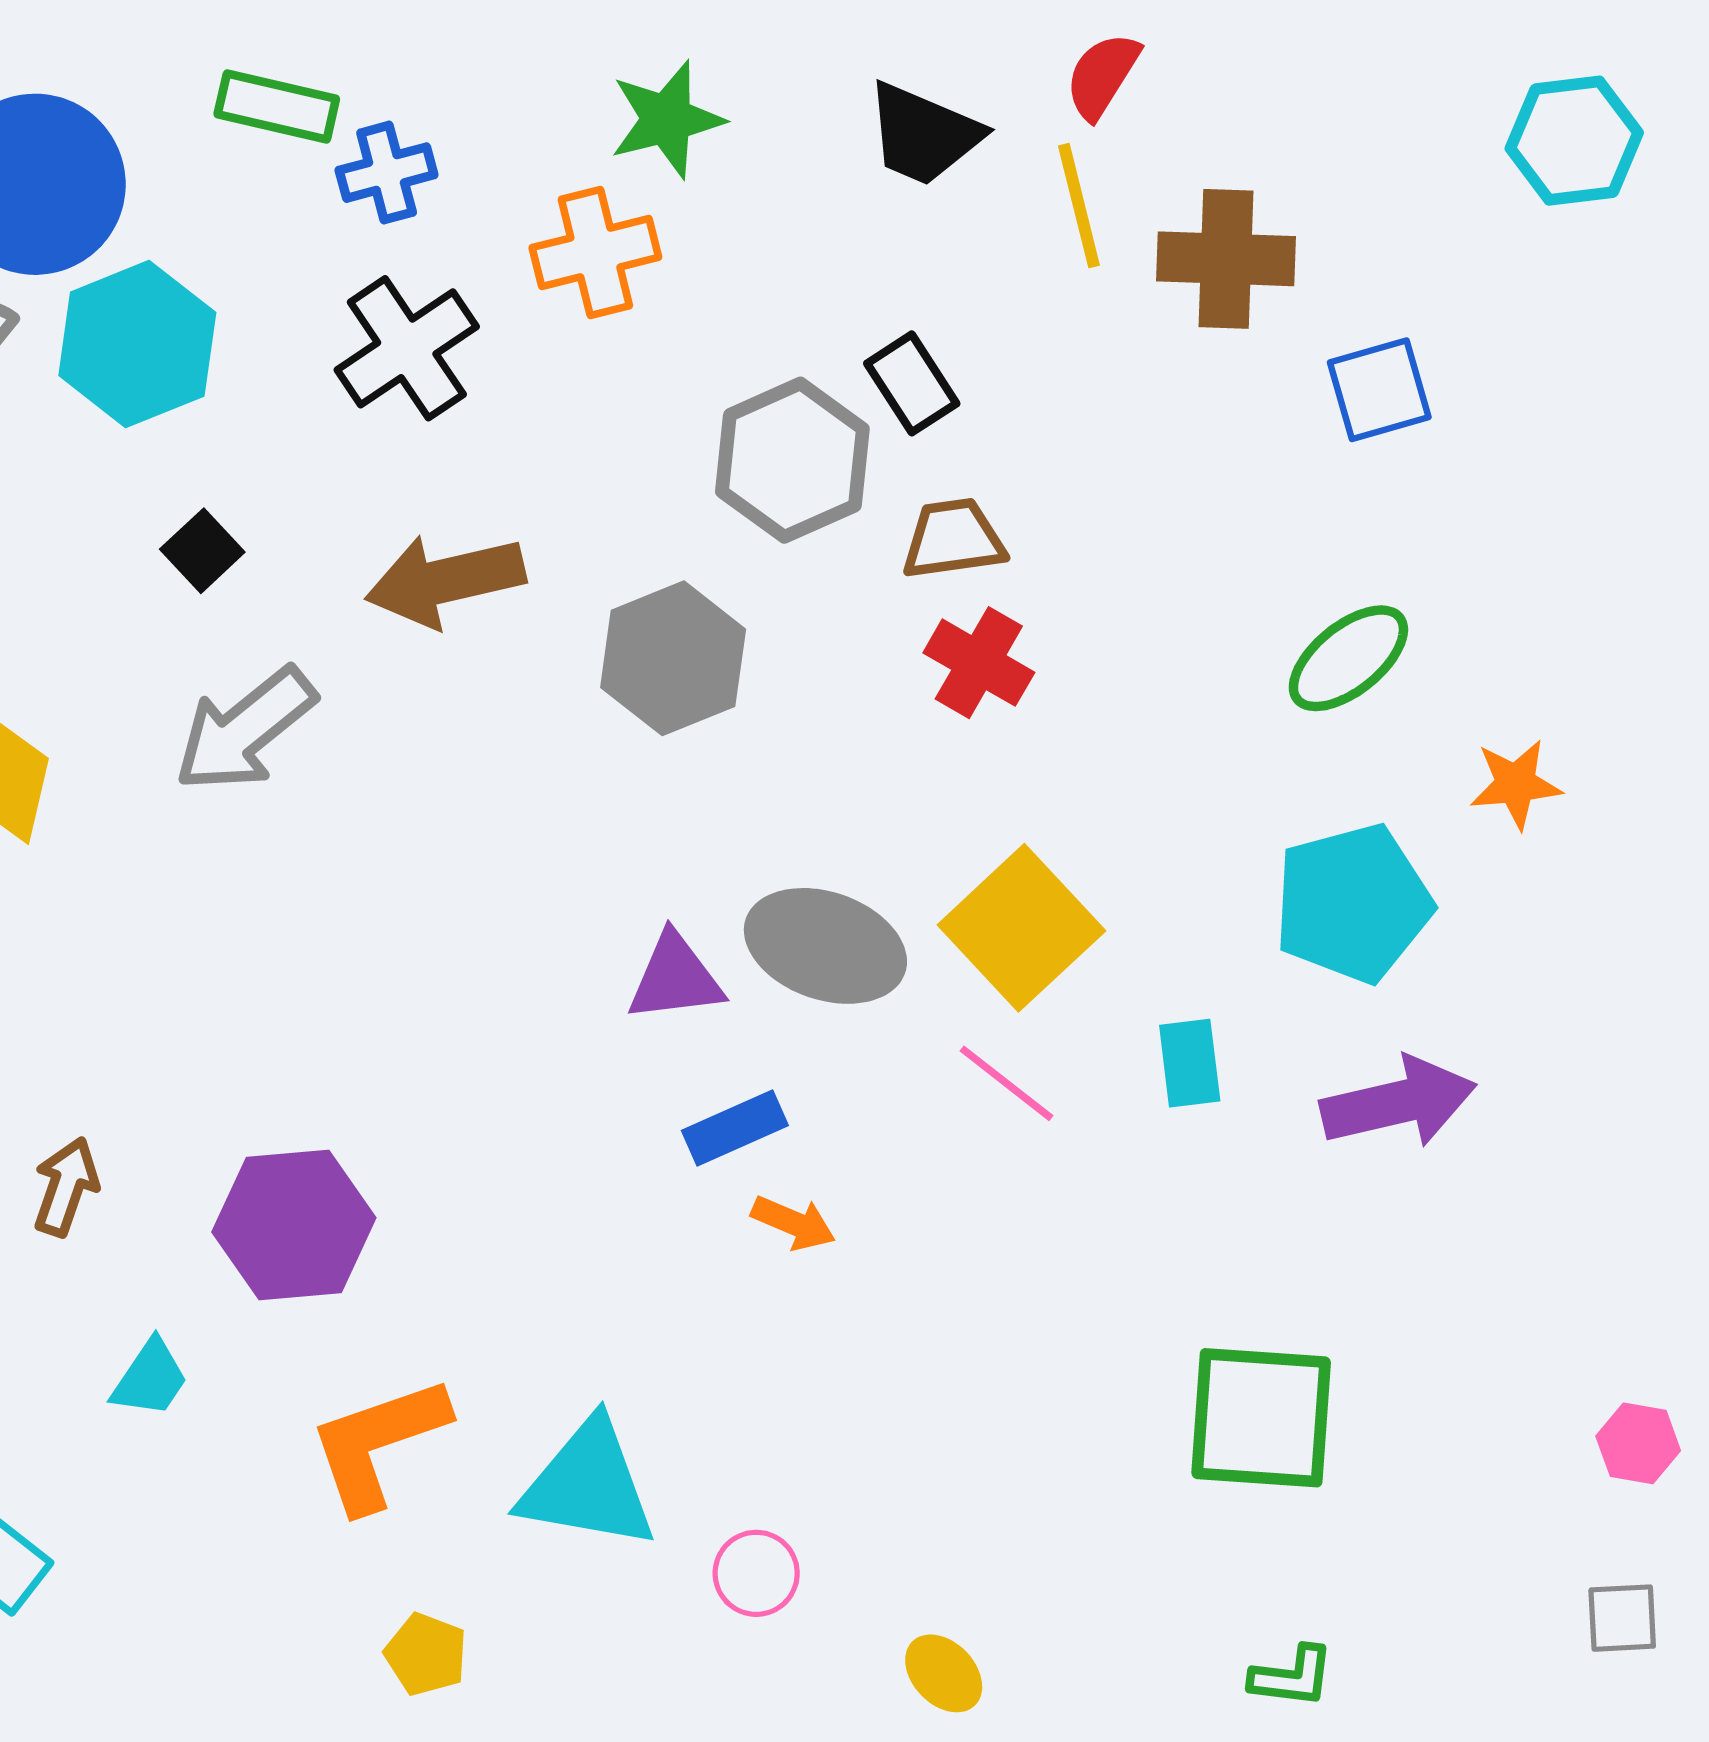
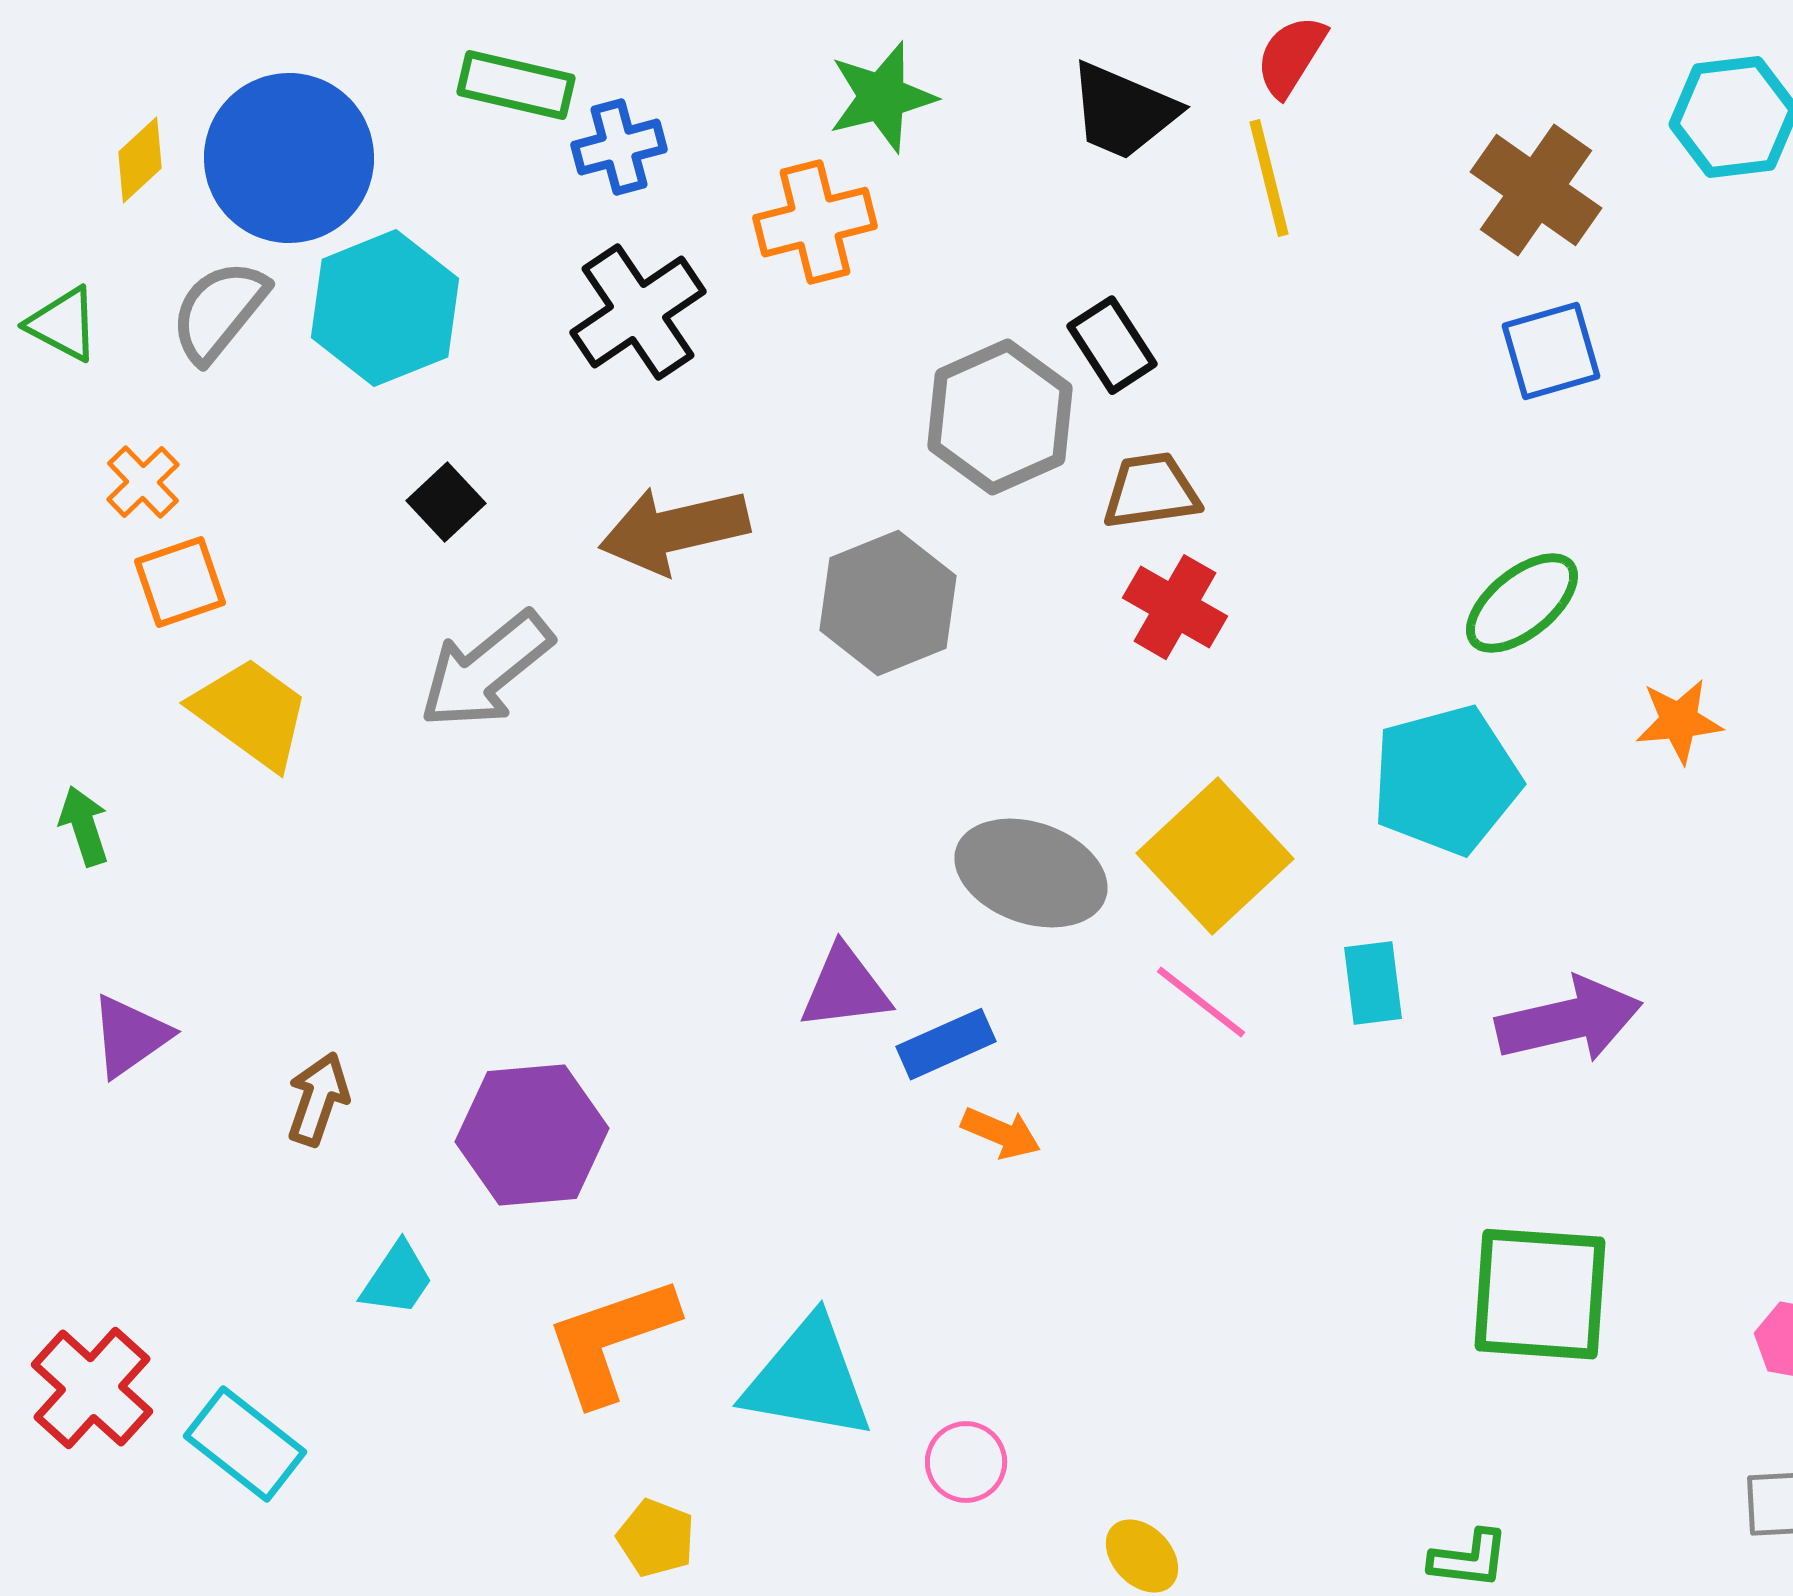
brown cross: (1226, 259) -> (1536, 190), moved, turned 33
cyan pentagon: (1353, 903) -> (1446, 780), moved
purple triangle: (675, 978) -> (845, 988), moved
green square: (1261, 1418) -> (1540, 1294), moved

